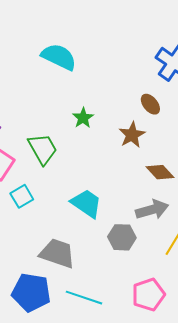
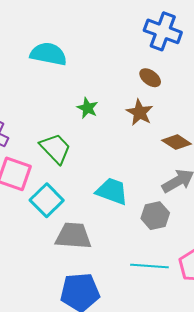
cyan square: (22, 196) -> (47, 200), size x1.4
gray trapezoid: (57, 253) -> (73, 236), moved
cyan line: (84, 298) -> (149, 266), moved

